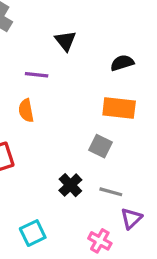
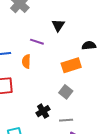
orange rectangle: (119, 108) -> (71, 65), moved, turned -36
gray line: (111, 192) -> (66, 120), turned -32

